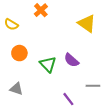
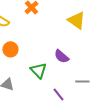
green triangle: (48, 64) -> (38, 70), moved

